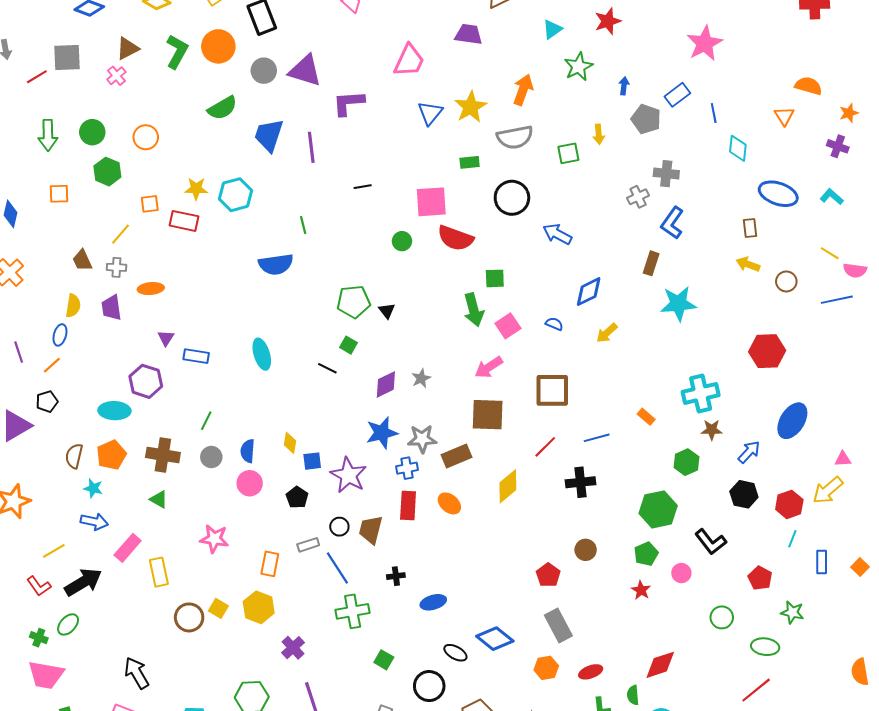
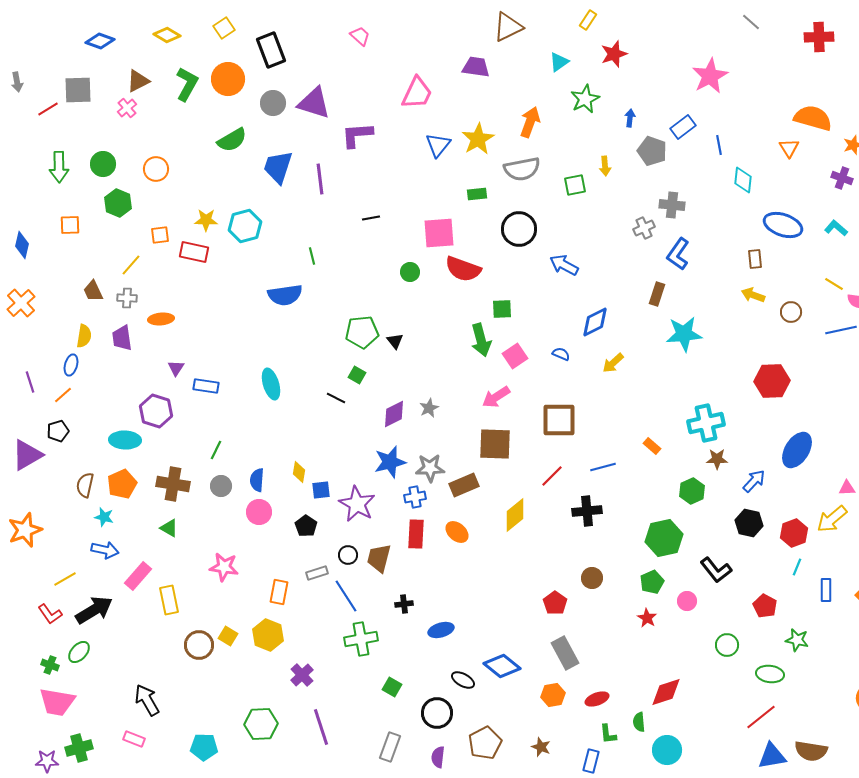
orange semicircle: (809, 86) -> (813, 118), size x1.4

